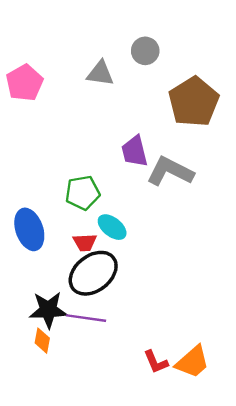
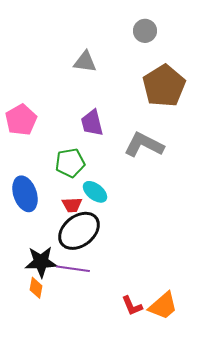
gray circle: (145, 51) -> (145, 31), moved
pink pentagon: (25, 83) -> (21, 120), moved
purple trapezoid: (135, 151) -> (92, 123), moved

